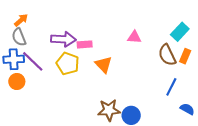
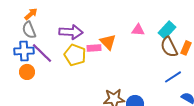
cyan rectangle: (180, 32) -> (167, 30), moved
pink rectangle: (85, 44) -> (94, 48), moved
orange triangle: (104, 65) -> (108, 42), moved
blue line: (171, 87) -> (173, 77), turned 30

